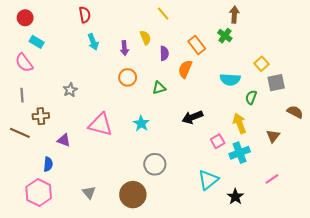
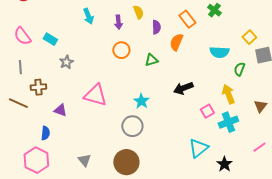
cyan rectangle: (37, 42) -> (50, 39), moved
cyan star: (141, 123) -> (141, 101), moved
gray circle: (155, 164) -> (132, 126), moved

